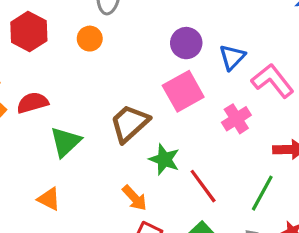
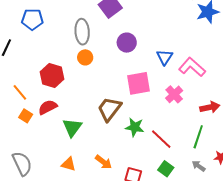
red hexagon: (29, 32) -> (52, 75), moved
orange circle: (90, 39) -> (85, 57), moved
purple circle: (186, 43) -> (127, 43), moved
pink square: (183, 91) -> (139, 83), turned 30
orange arrow: (135, 198) -> (103, 162), moved

